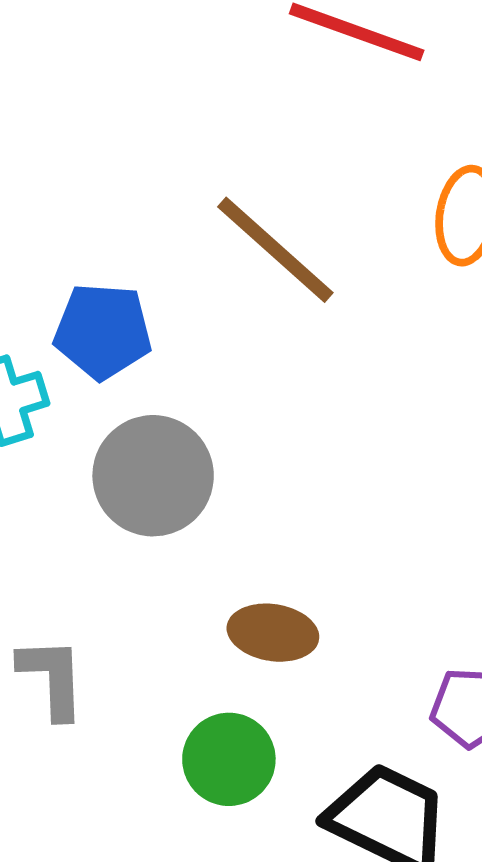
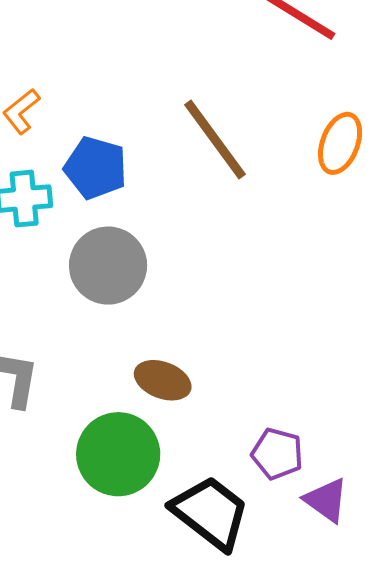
green circle: (229, 759) -> (118, 454), size x1.4

